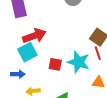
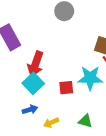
red arrow: (34, 36) -> (35, 64), turned 145

